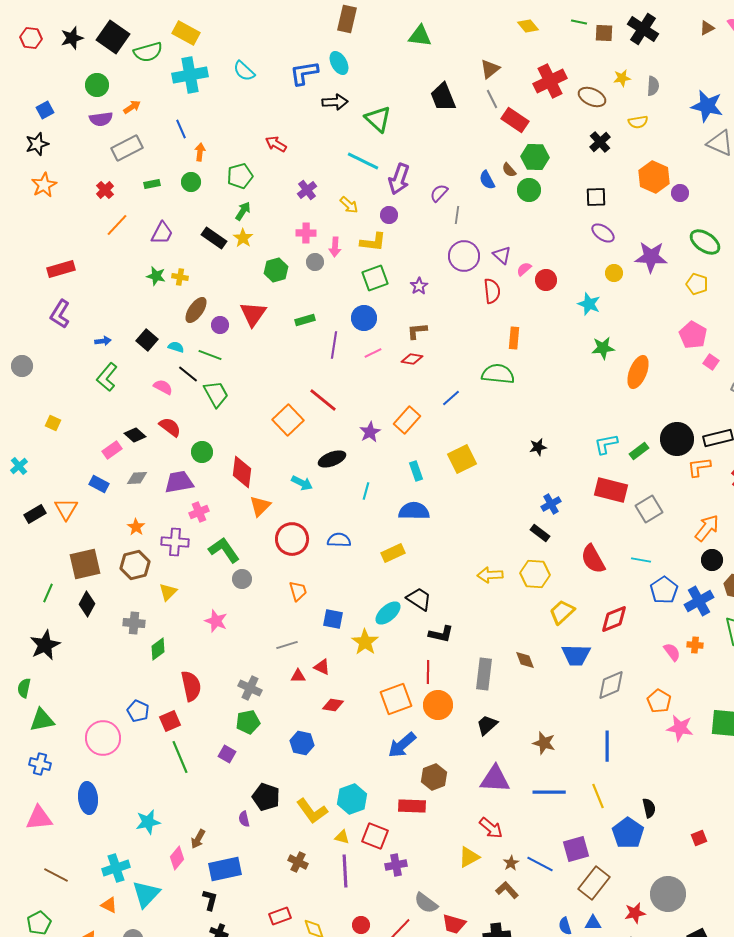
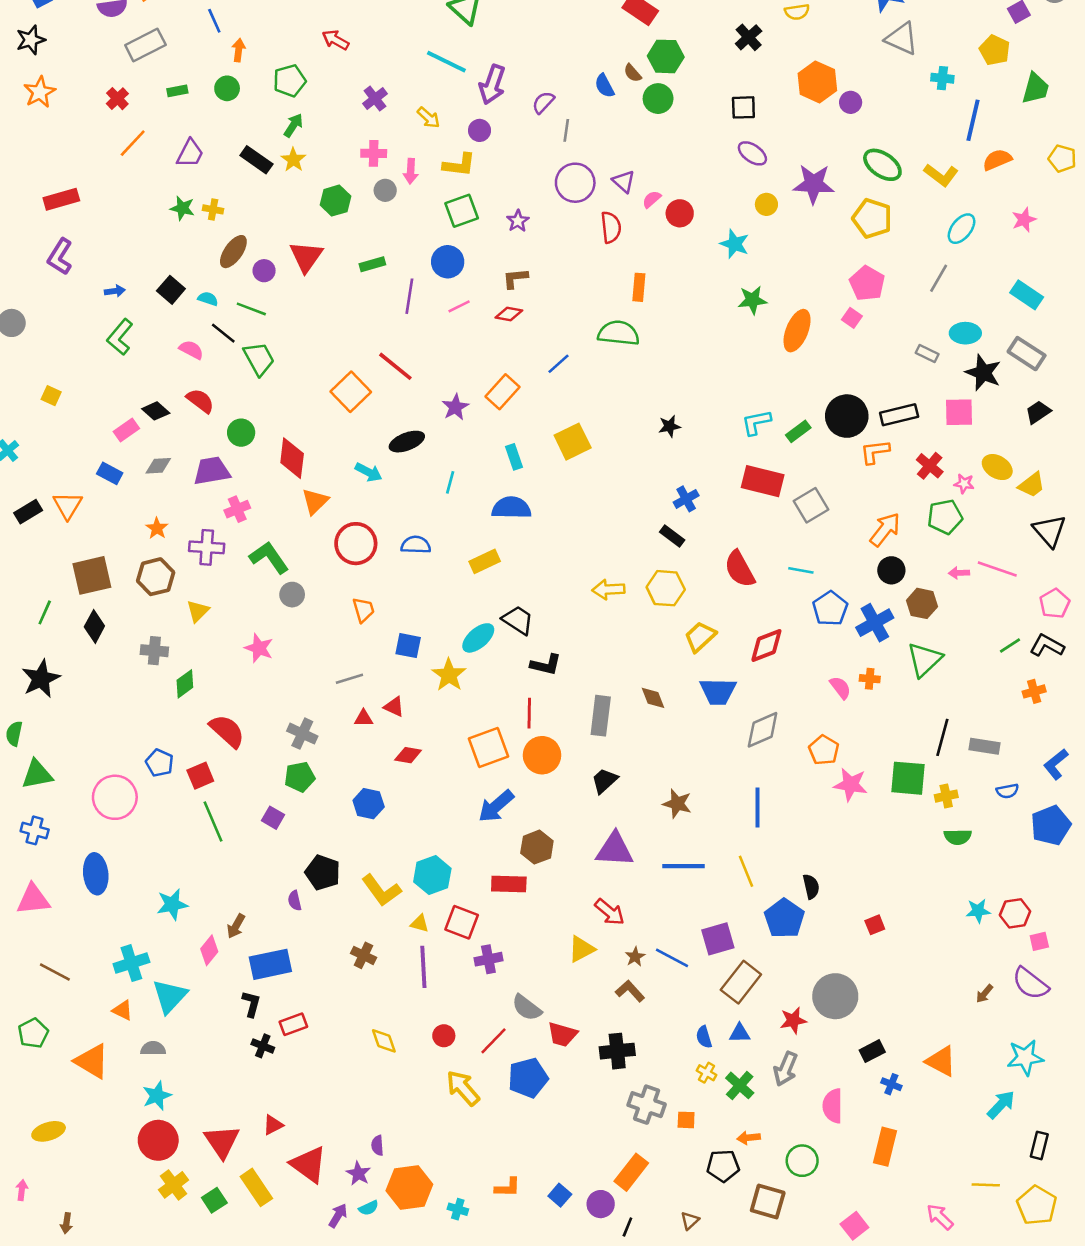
yellow pentagon: (697, 284) -> (872, 218), size x1.4
pink square: (711, 362) -> (852, 318), moved
red semicircle: (191, 686) -> (227, 731), turned -36
red rectangle: (280, 916) -> (293, 1024), moved

